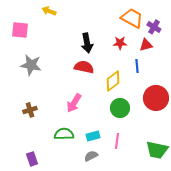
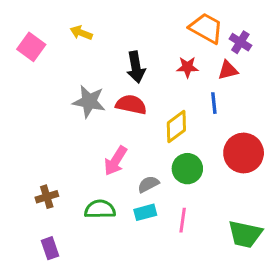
yellow arrow: (49, 11) -> (81, 33), moved
pink square: (20, 30) -> (31, 47), turned 30
gray star: (31, 65) -> (89, 101), moved
brown cross: (30, 110) -> (47, 197), moved
gray semicircle: (91, 156) -> (148, 184), moved

